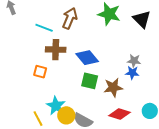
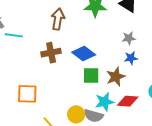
cyan line: (44, 28) -> (14, 35), moved
gray star: (134, 61) -> (129, 38), moved
orange square: (40, 72) -> (27, 94), moved, size x1.5
cyan star: (56, 106) -> (104, 102), moved, turned -30

